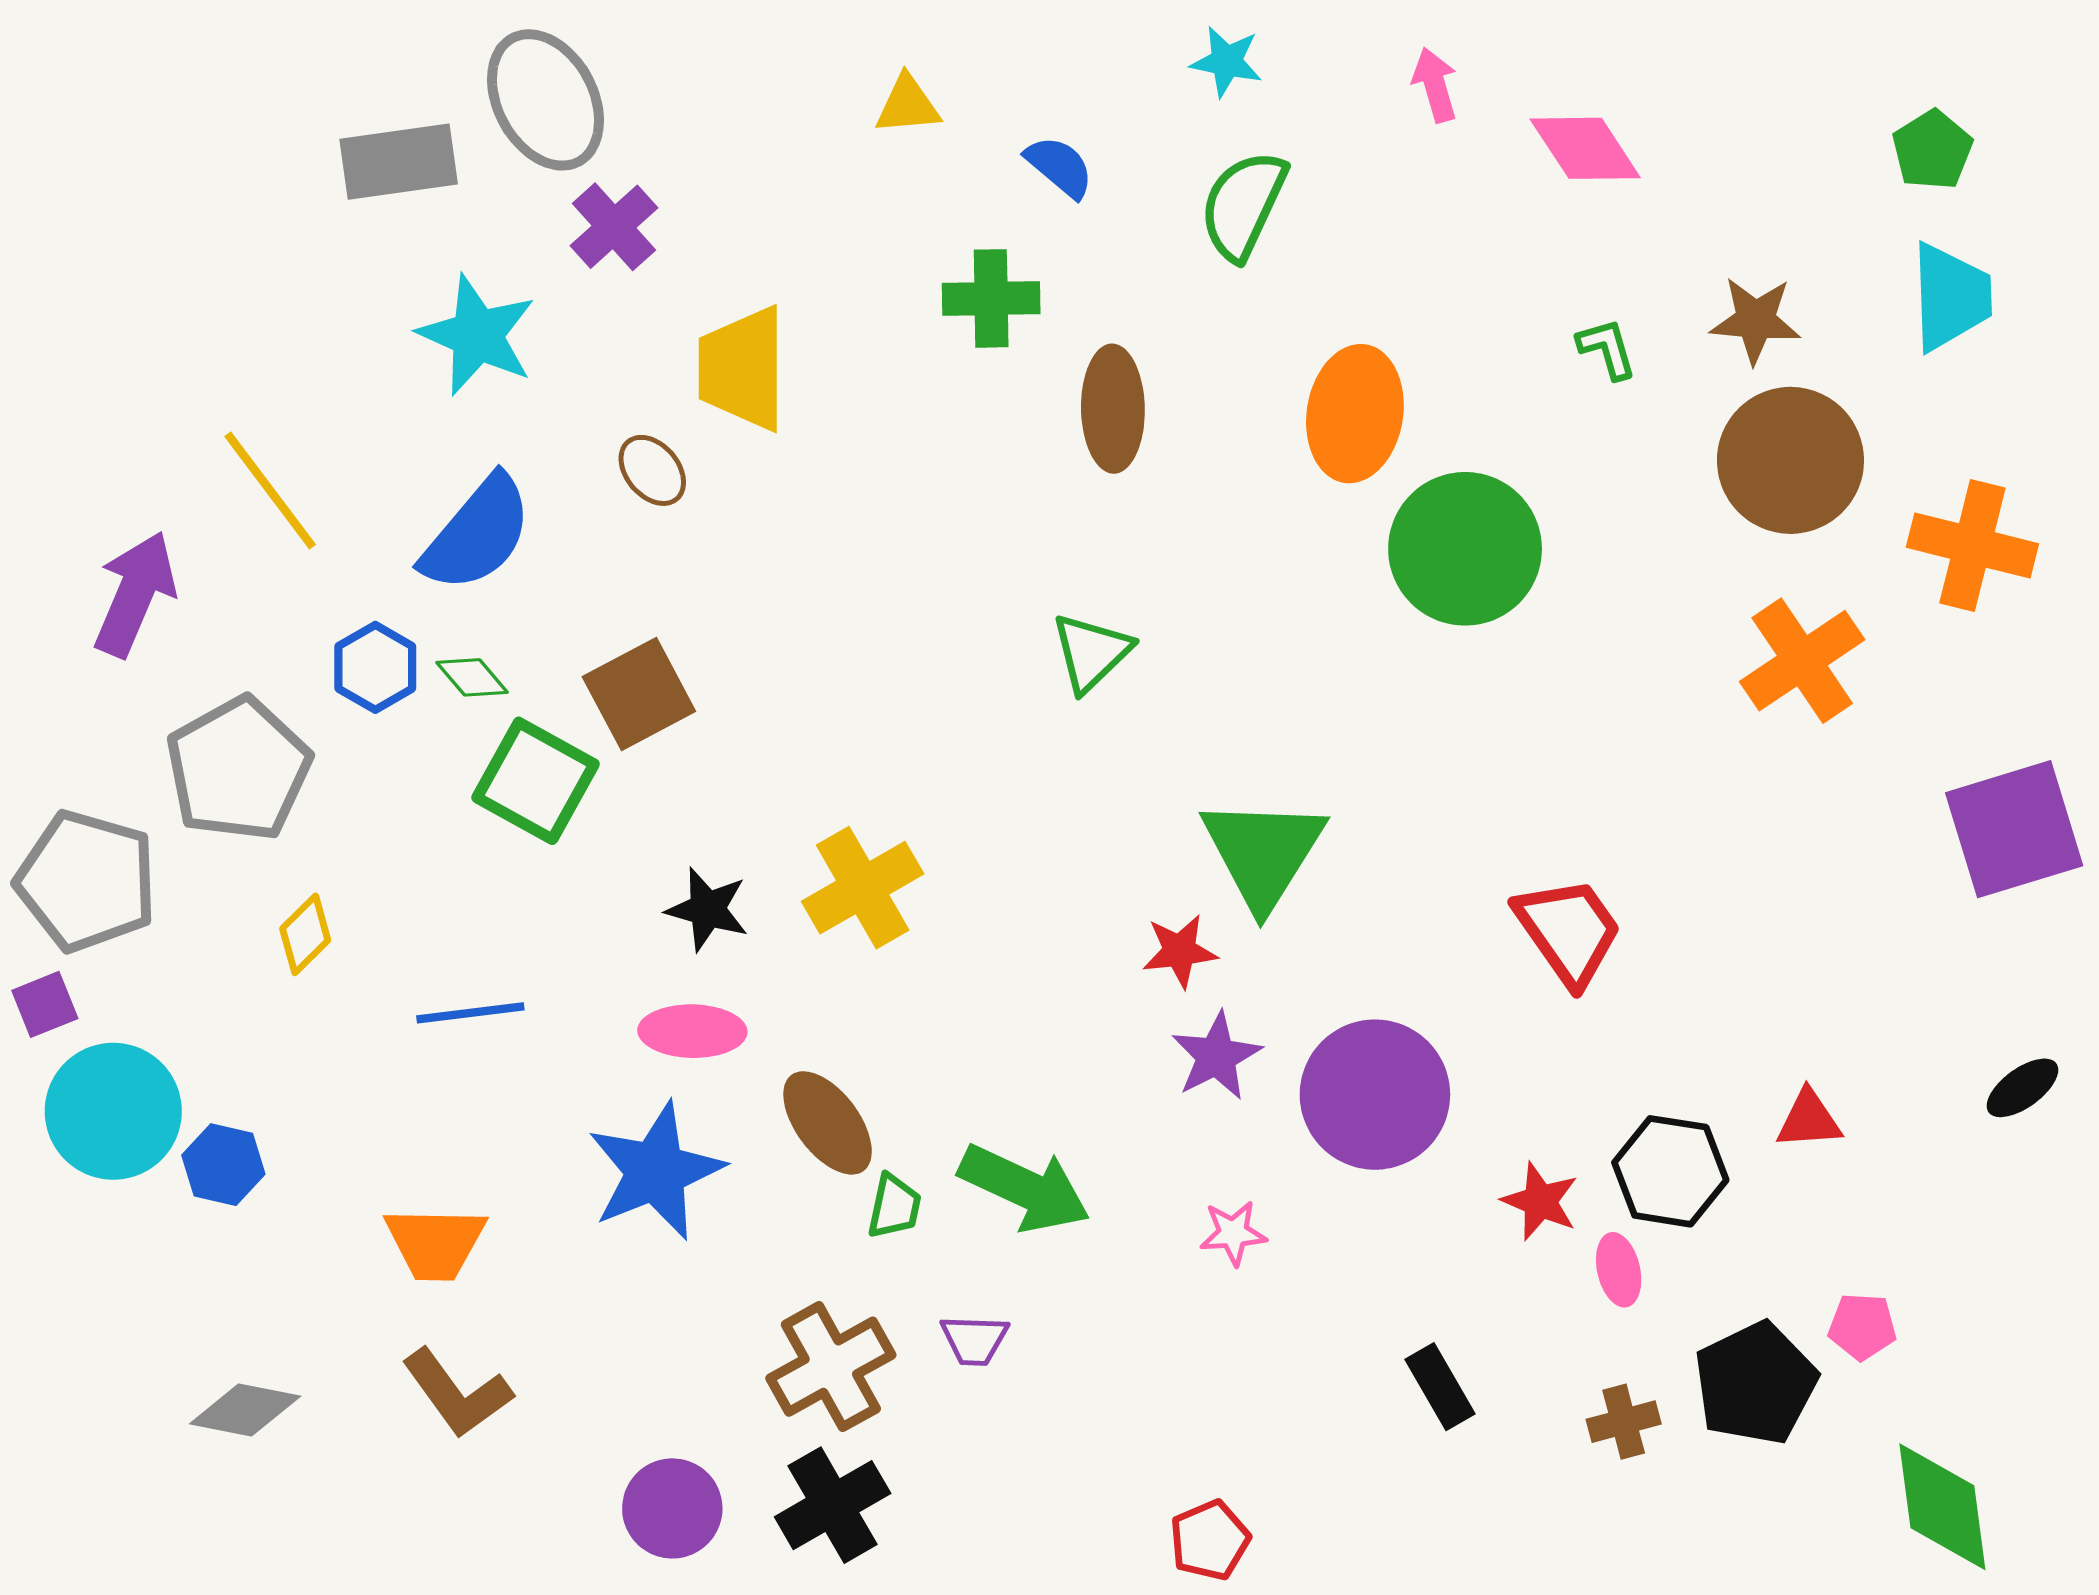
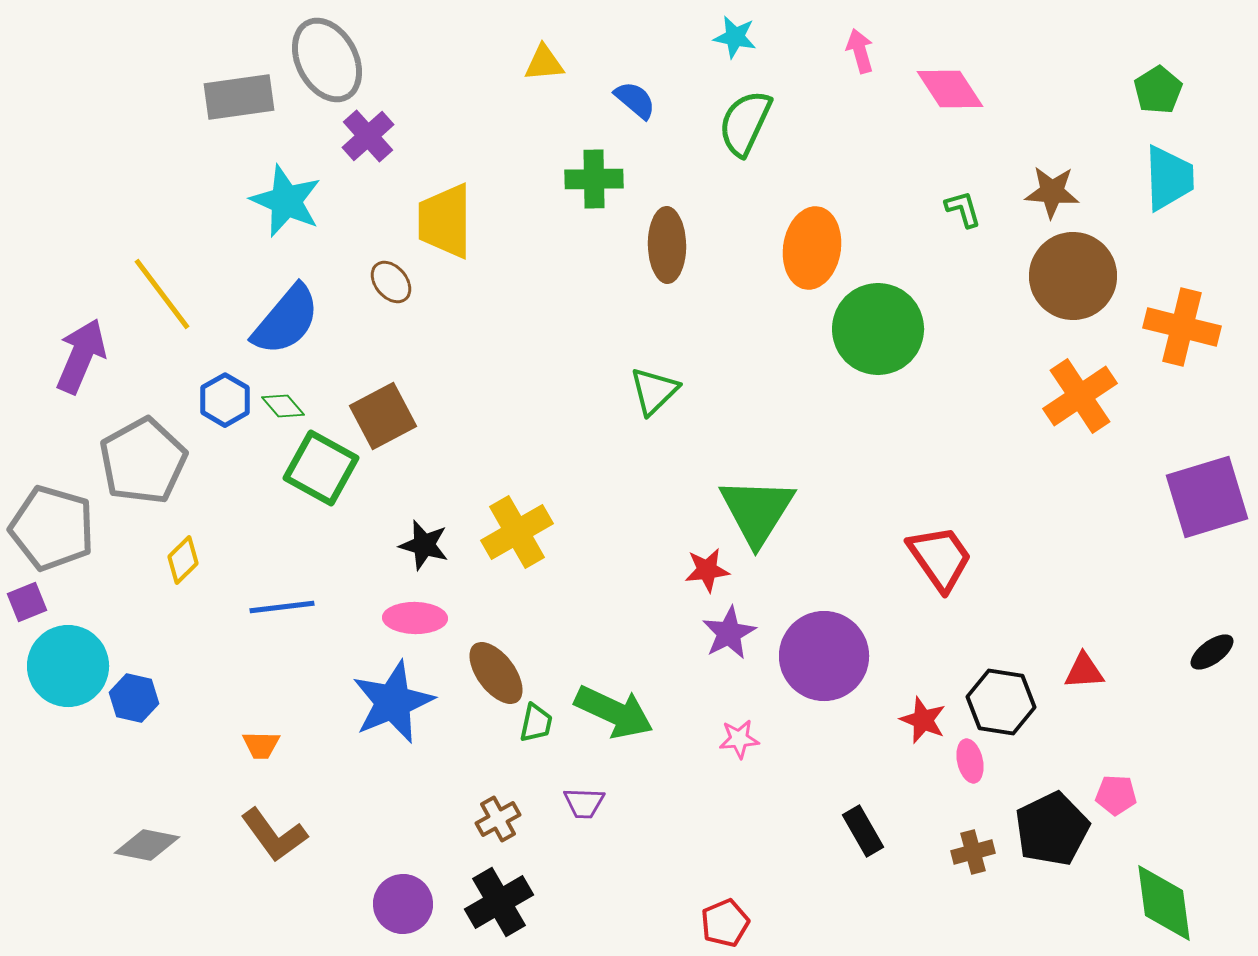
orange trapezoid: (435, 1243) -> (261, 745), size x0.6
brown cross: (831, 1367) -> (498, 819), size x0.6

